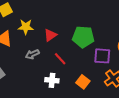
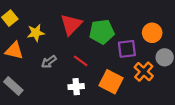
red triangle: (50, 35) -> (71, 24), moved, size x1.5
orange square: (83, 82) -> (111, 82), size x1.5

